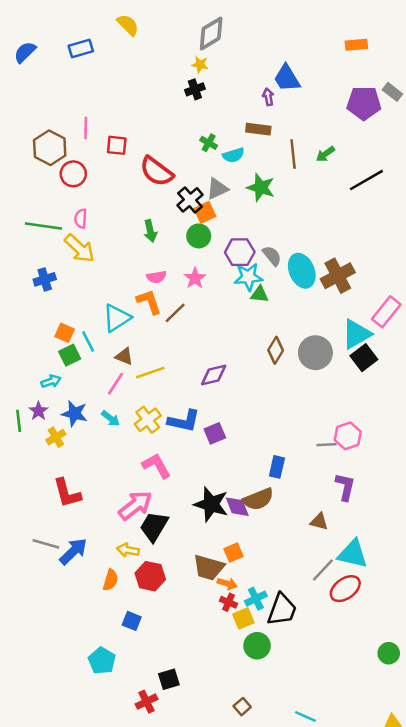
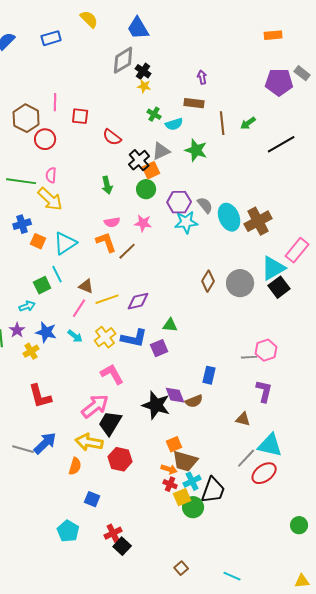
gray diamond: (211, 34) -> (123, 60), moved
yellow star: (200, 65) -> (144, 86), moved
blue trapezoid: (287, 78) -> (138, 28), moved
black cross: (195, 89) -> (143, 71), turned -35
red semicircle: (156, 171) -> (112, 137), size x0.7
pink star: (195, 278) -> (143, 223), turned -30
green triangle: (260, 294) -> (170, 325), moved
cyan triangle: (117, 318) -> (65, 243), moved
orange square: (65, 333) -> (38, 241), moved
purple diamond: (214, 375) -> (138, 301), moved
brown semicircle: (258, 499) -> (194, 401), size x0.7
purple diamond: (237, 507) -> (175, 395), moved
gray line: (46, 544) -> (23, 449), moved
yellow arrow: (128, 550) -> (89, 442), size x1.5
brown trapezoid: (209, 568) -> (185, 461), moved
red hexagon: (150, 576) -> (120, 459), moved
green circle: (257, 646) -> (193, 507), moved
black square: (169, 679) -> (122, 546), turned -30
red cross: (147, 702) -> (113, 533), moved

